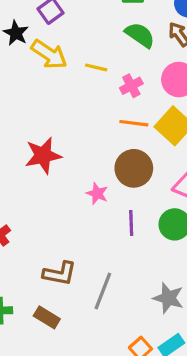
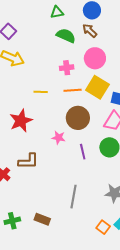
yellow line: (96, 67) -> (41, 92), moved
pink cross: (131, 86) -> (67, 68), turned 32
brown L-shape: (60, 273) -> (28, 161), moved

